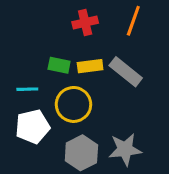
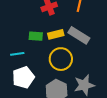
yellow circle: (73, 104) -> (61, 59), moved

